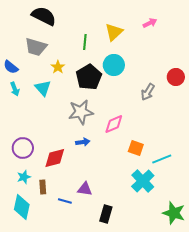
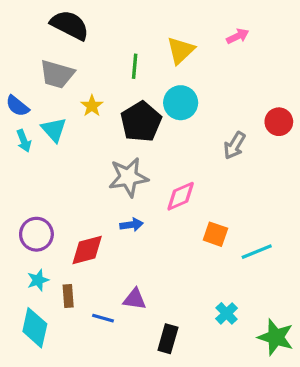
cyan triangle: (43, 88) -> (54, 130), moved
cyan cross: (143, 181) -> (227, 313), moved, size x0.6

